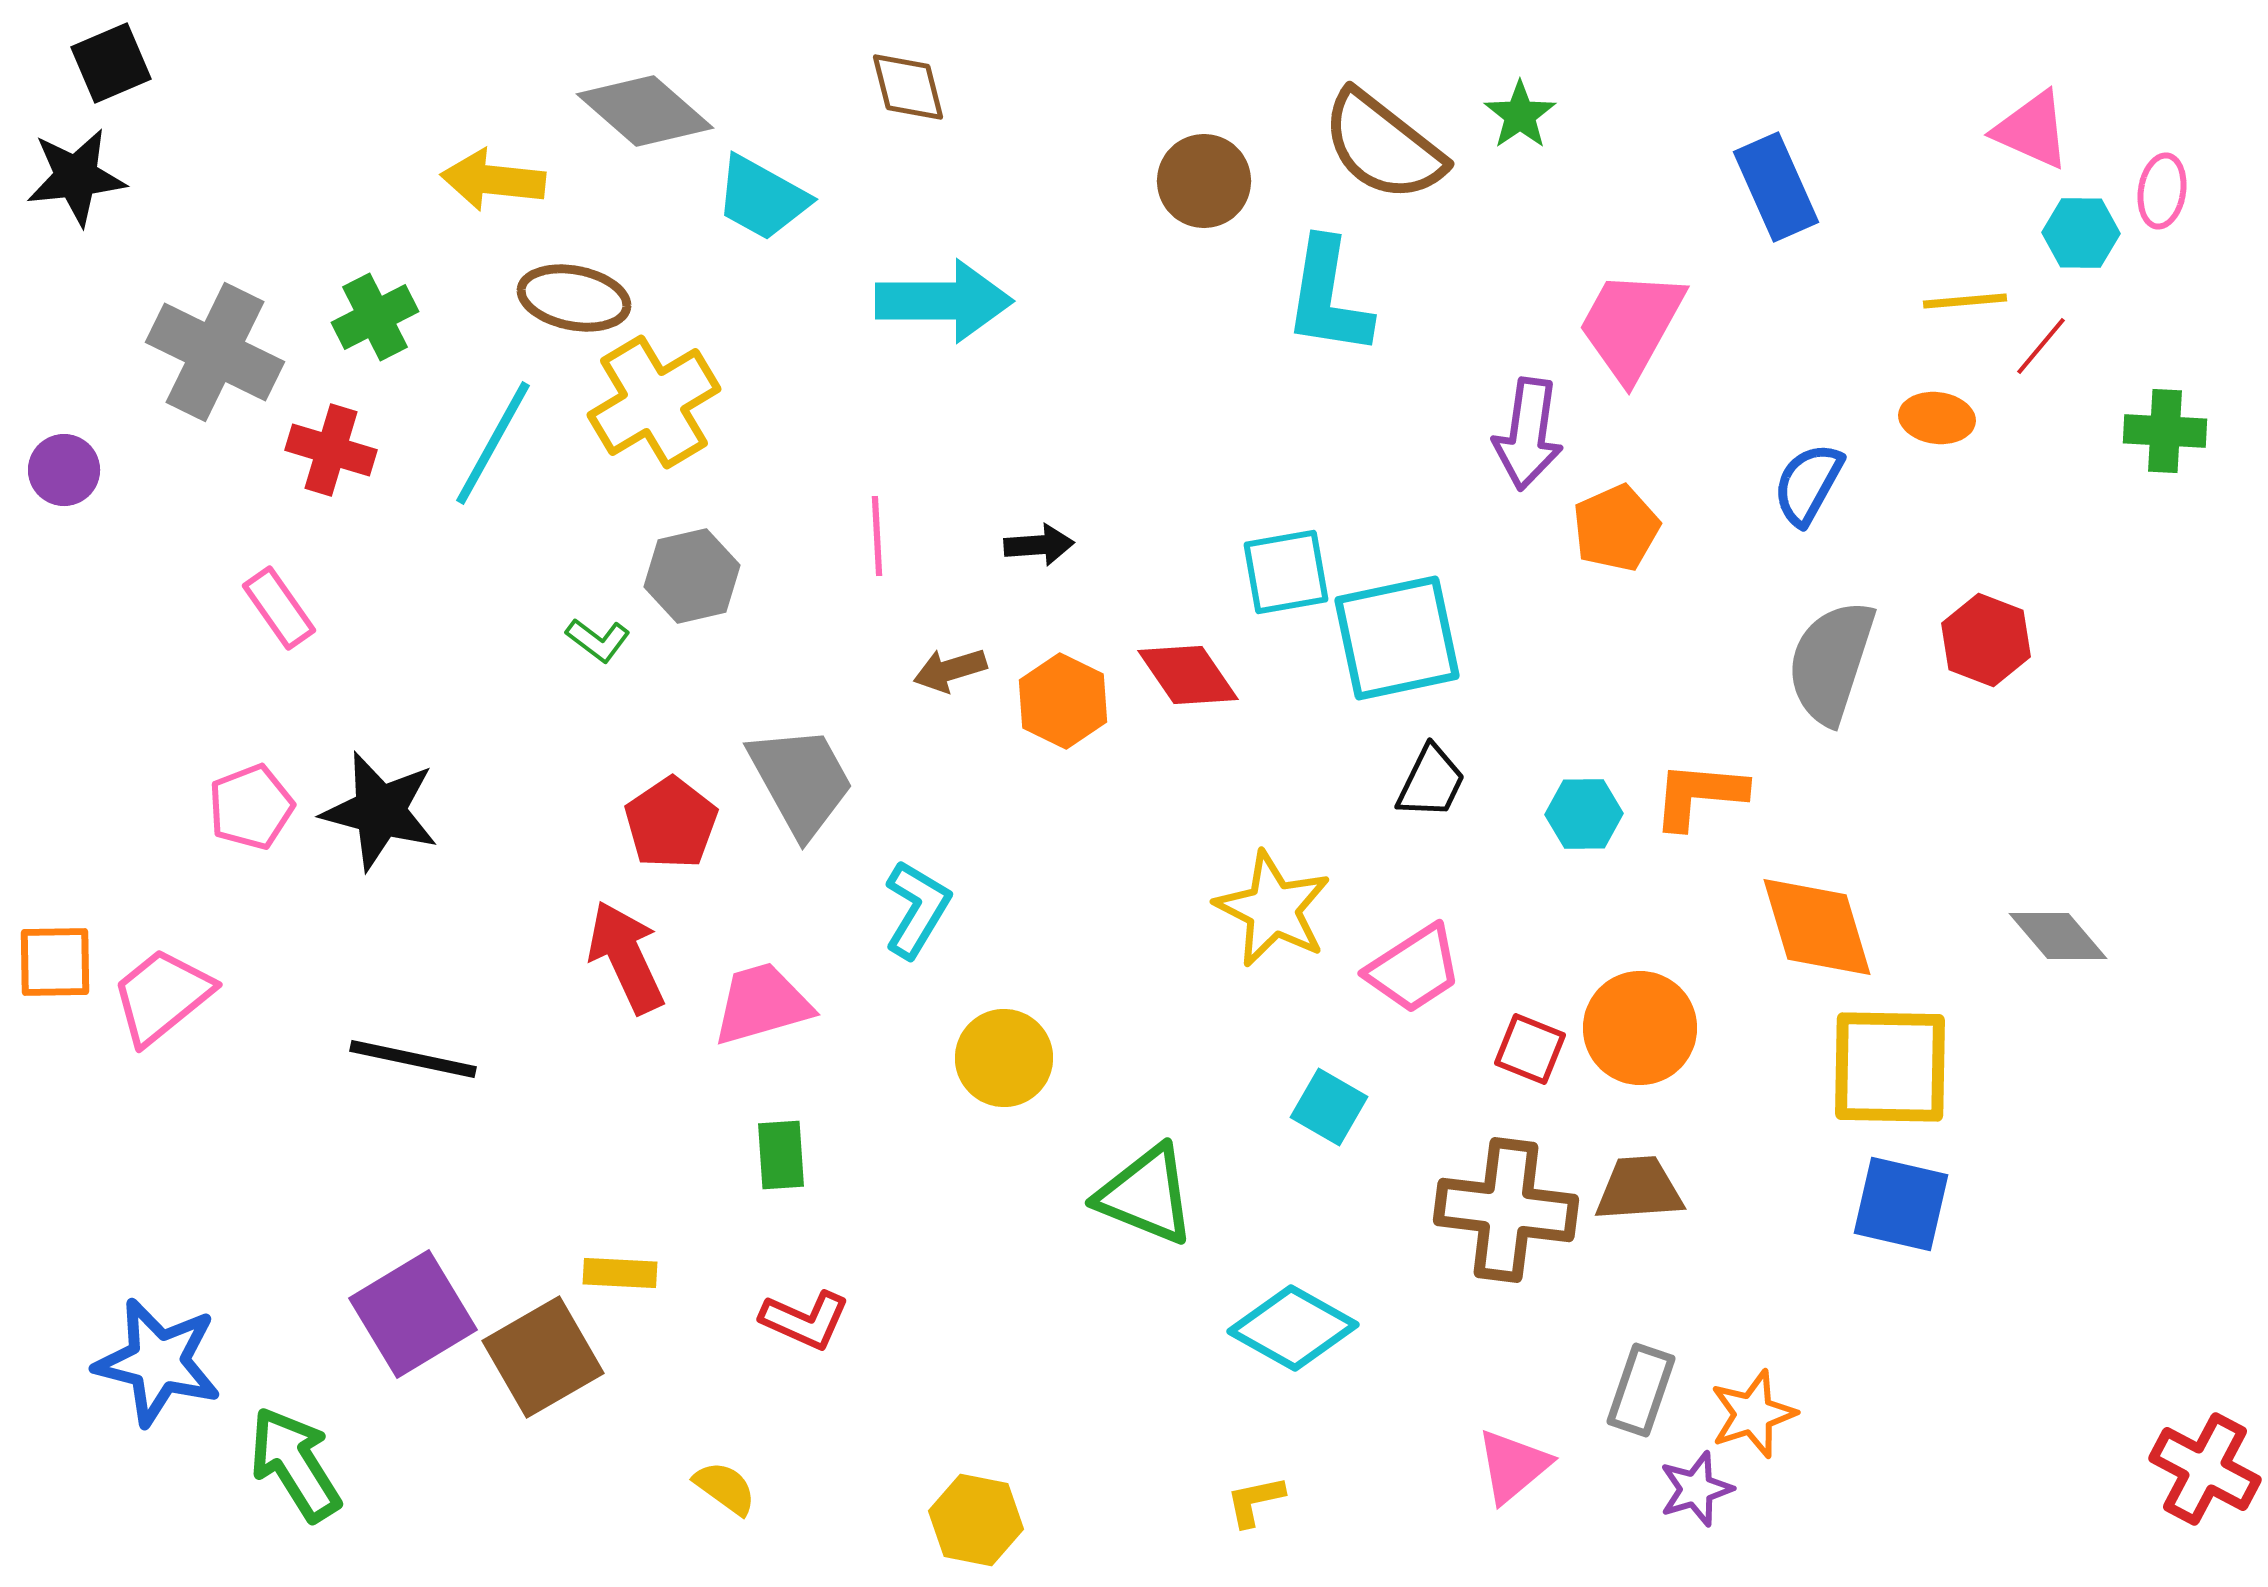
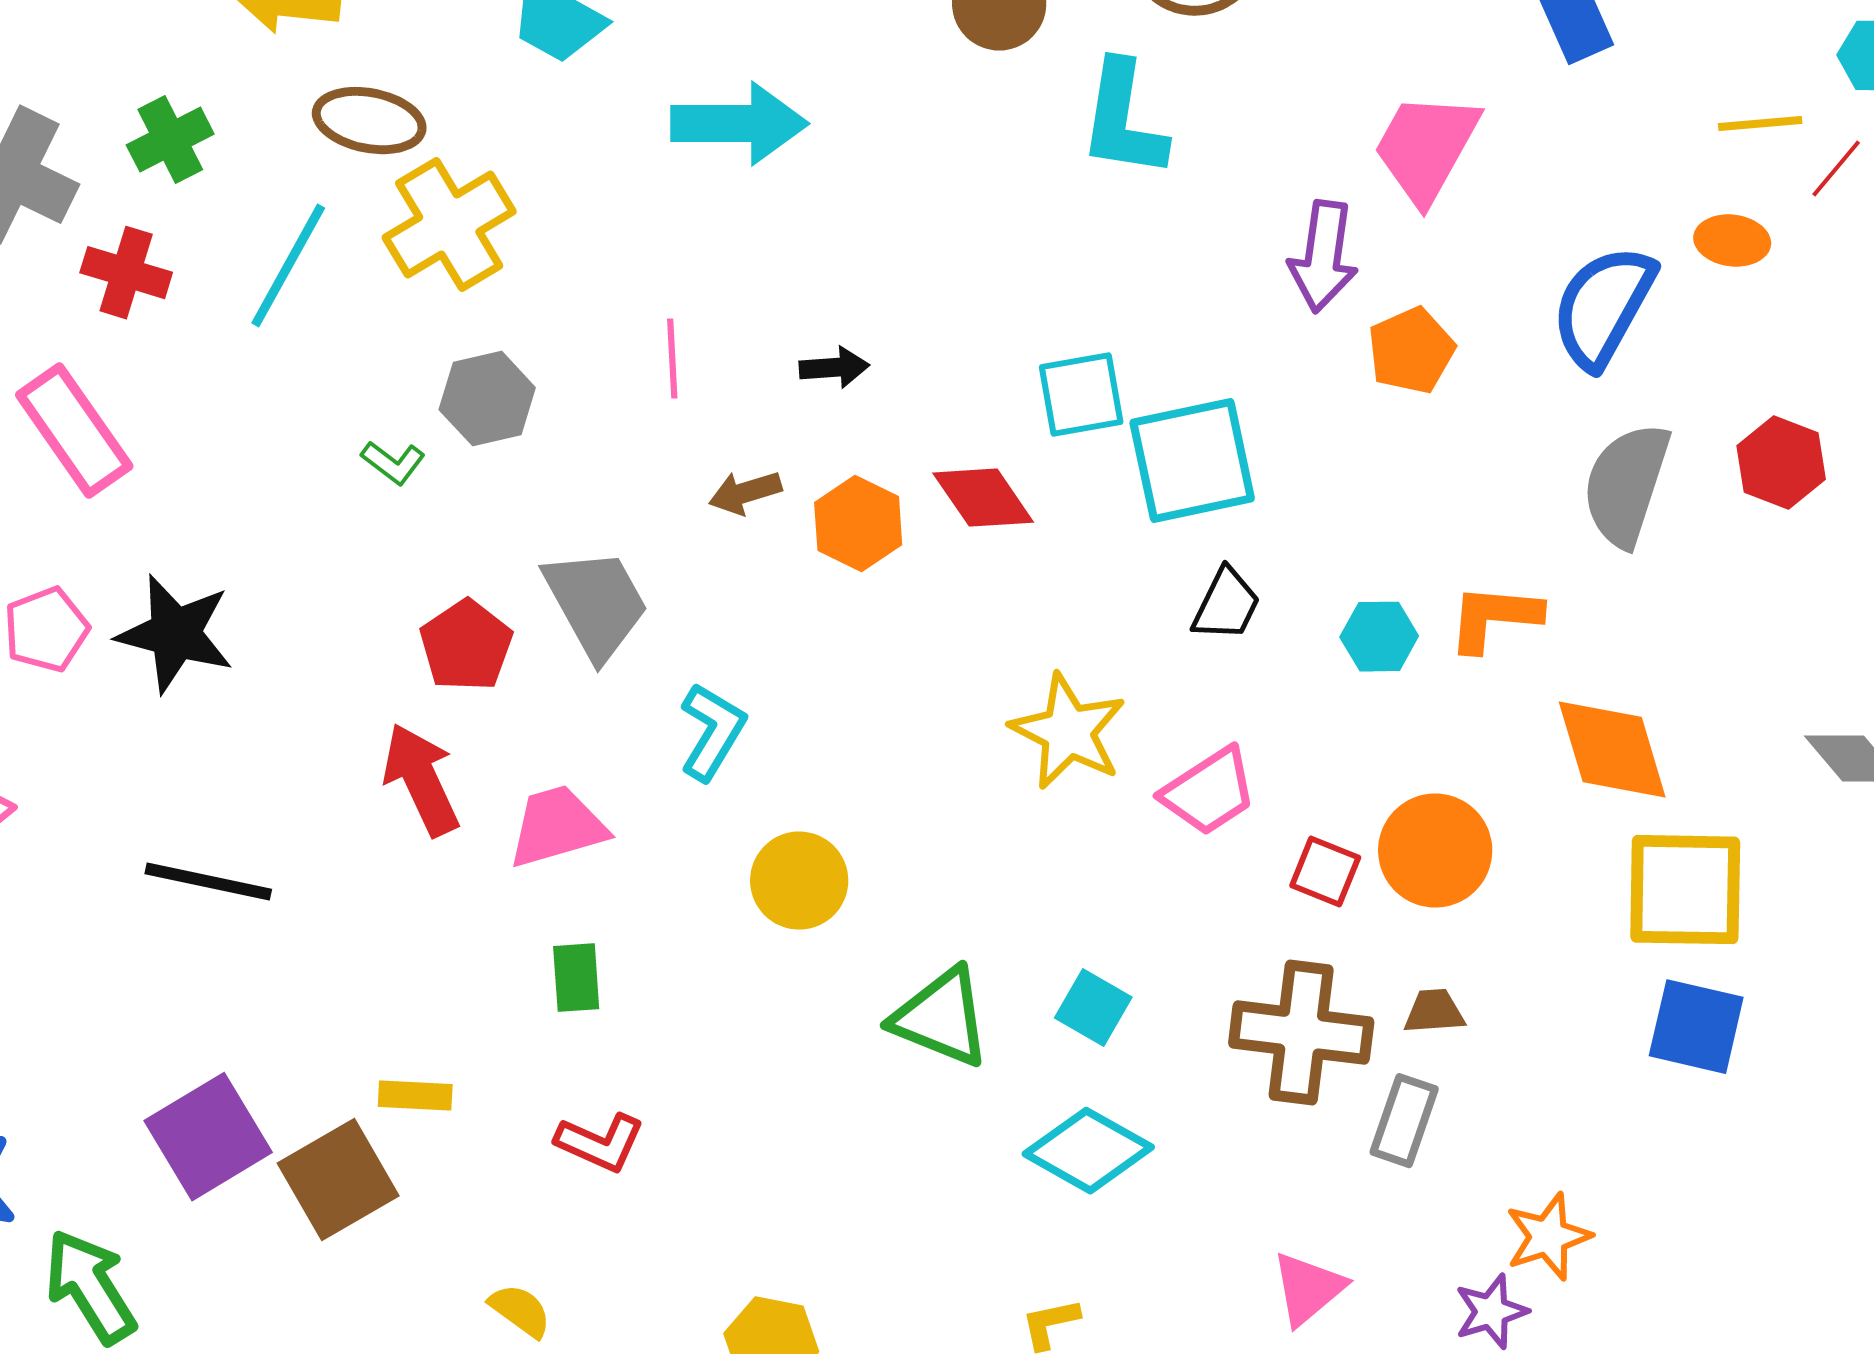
blue semicircle: (1808, 484) -> (1603, 307), size x1.5
pink rectangle: (279, 608) -> (74, 431), size x1.6
cyan square: (1329, 1107) -> (1093, 1008), moved
brown trapezoid: (1639, 1189) -> (1434, 1012), size x0.7
gray rectangle: (1641, 1390) -> (1404, 1121), moved

